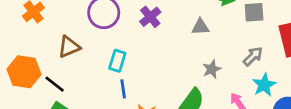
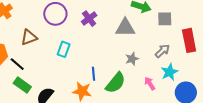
gray triangle: (200, 27) -> (125, 28), size x1.5
blue line: (123, 89) -> (94, 74), moved

